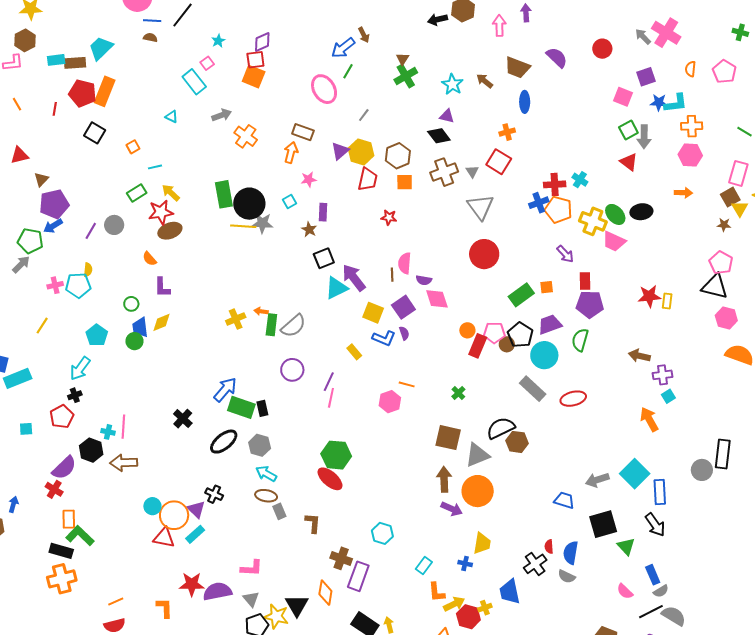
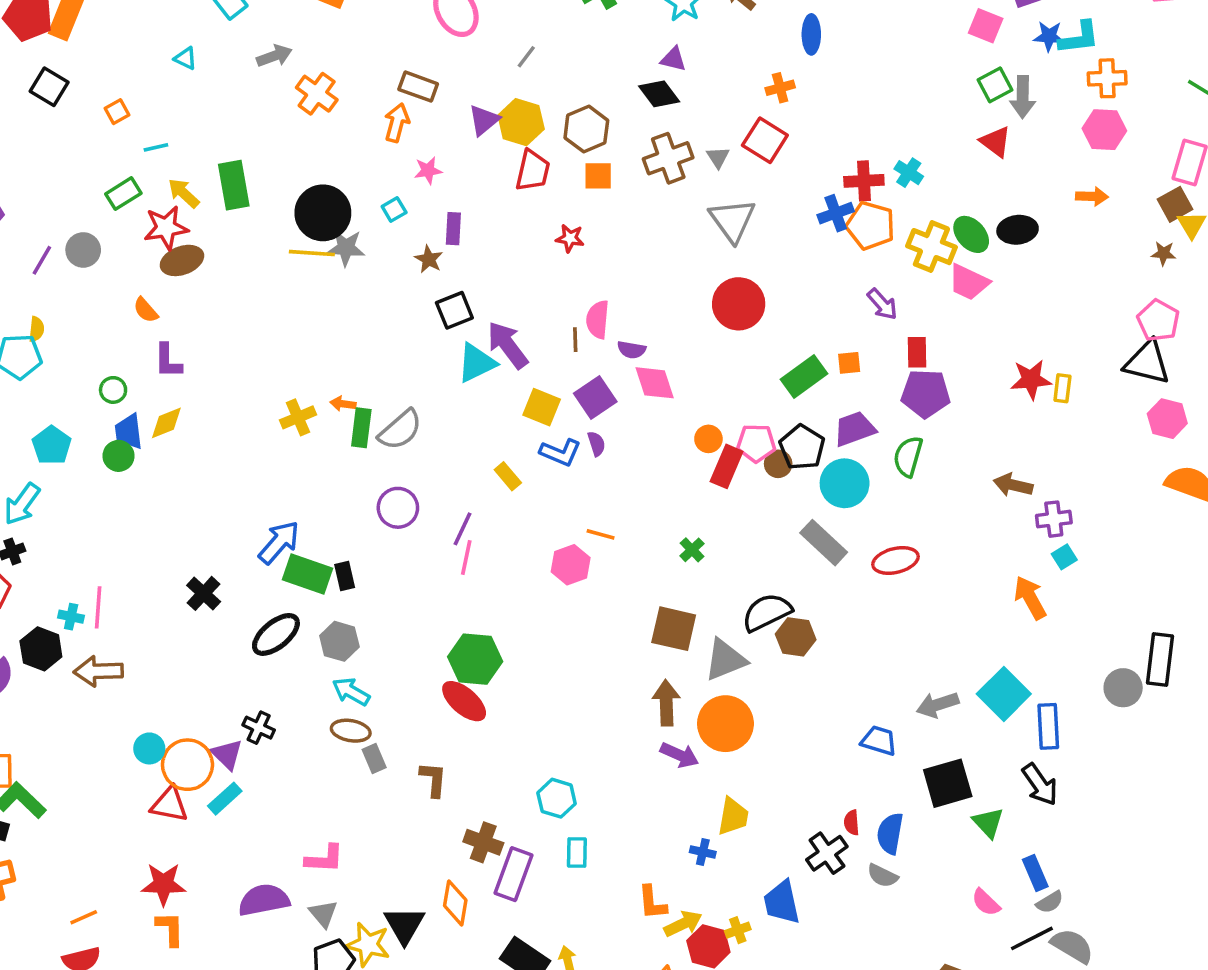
green rectangle: (224, 194) -> (234, 185), moved
cyan rectangle: (424, 566) -> (577, 853), moved, turned -36
red star: (192, 584) -> (163, 884), moved

